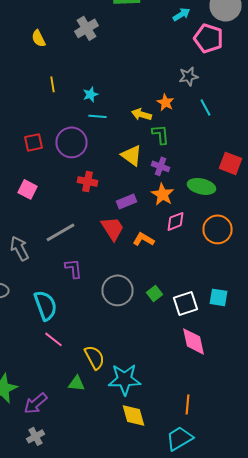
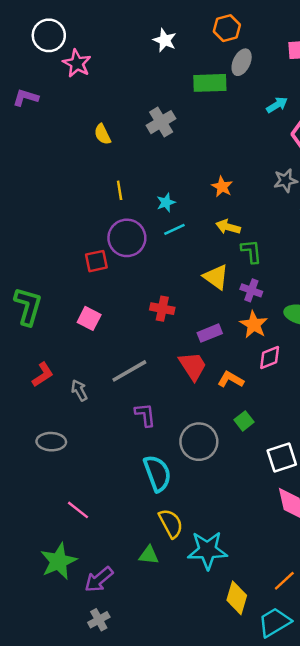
orange star: (166, 102) -> (222, 187), moved
cyan line: (98, 116) -> (174, 229), turned -30
purple circle: (72, 142) -> (127, 238), moved
gray arrow: (20, 248) -> (79, 390), size x0.7
green square: (154, 293) -> (244, 421), moved
cyan semicircle: (46, 305) -> (157, 473), moved
pink line: (54, 339) -> (78, 510), moved
orange line: (188, 404) -> (284, 581), turned 42
yellow diamond: (134, 415) -> (237, 598), moved, turned 32

